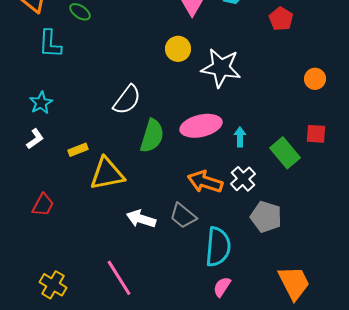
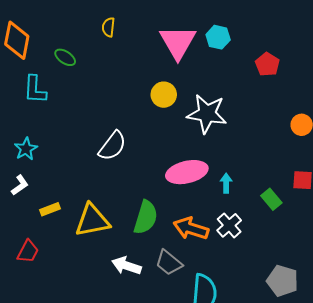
green semicircle: (152, 136) -> (146, 217), moved
yellow rectangle: (78, 150) -> (50, 209), moved
green rectangle: (285, 153) -> (271, 199), size x0.7
gray pentagon: (266, 217) -> (282, 281), moved

